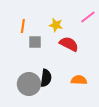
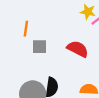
yellow star: (56, 25) -> (88, 12), moved

